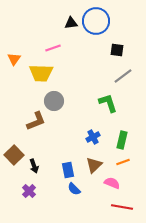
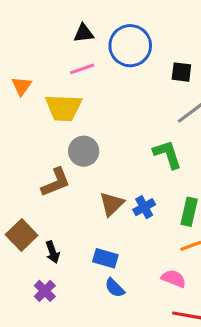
blue circle: (96, 21) -> (130, 46), moved
black triangle: (71, 23) -> (84, 33), moved
brown triangle: (94, 165) -> (112, 204), moved
blue rectangle: (68, 170) -> (105, 258), turned -63

